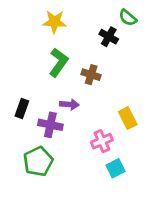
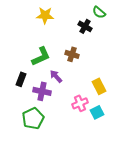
green L-shape: (59, 62) -> (41, 56), moved, turned 30
purple arrow: (69, 104) -> (56, 76), turned -136
cyan square: (115, 168) -> (97, 112), moved

